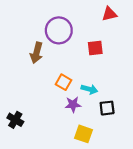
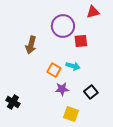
purple circle: (59, 30) -> (63, 26), moved
cyan arrow: (89, 89) -> (73, 66), moved
black square: (107, 108) -> (91, 92), turned -32

